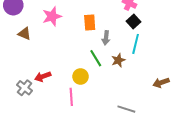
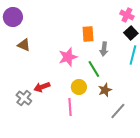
pink star: (52, 16) -> (68, 57), moved
brown star: (118, 60) -> (105, 90), moved
gray line: (126, 109) -> (118, 111), moved, turned -66

